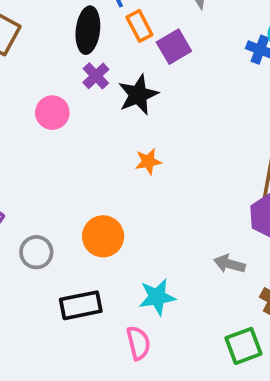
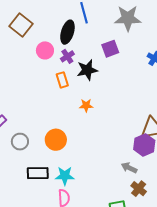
orange rectangle: (139, 26) -> (62, 80), moved
pink circle: (52, 113) -> (45, 50), moved
gray arrow: (229, 264) -> (129, 168), moved
cyan star: (157, 297) -> (65, 176), moved

